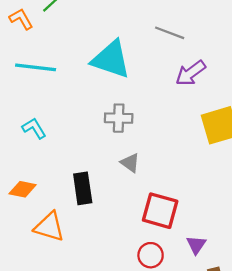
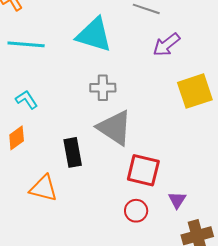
gray triangle: (130, 163) -> (115, 128), size x2.0
orange diamond: (23, 189) -> (17, 138), moved, turned -45

